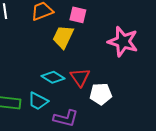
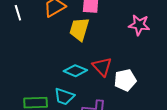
pink star: (123, 42) -> (139, 25), size x0.7

